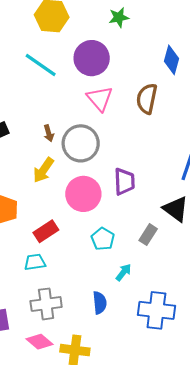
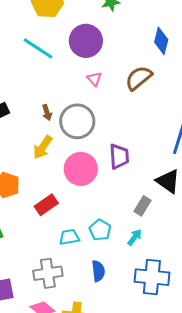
pink triangle: (100, 99) -> (94, 79), size x0.6
brown semicircle: (147, 99) -> (139, 78), turned 40
cyan pentagon: (103, 239) -> (100, 230), moved
cyan trapezoid: (35, 262) -> (69, 237), moved
cyan arrow: (123, 272) -> (135, 237), moved

